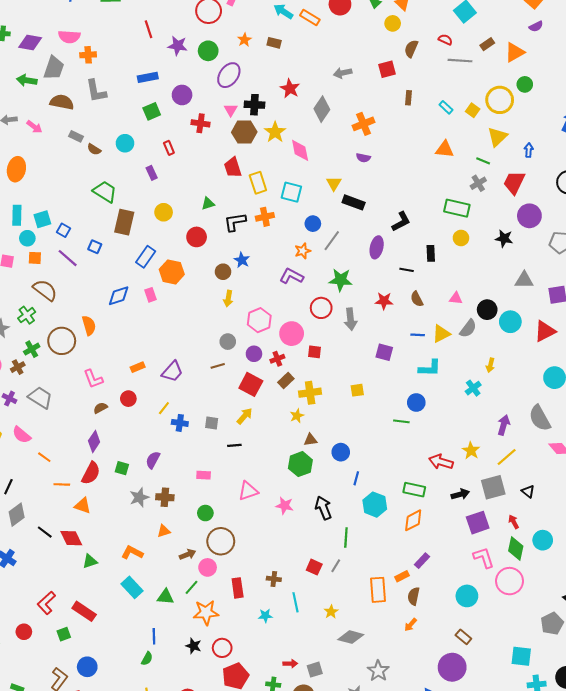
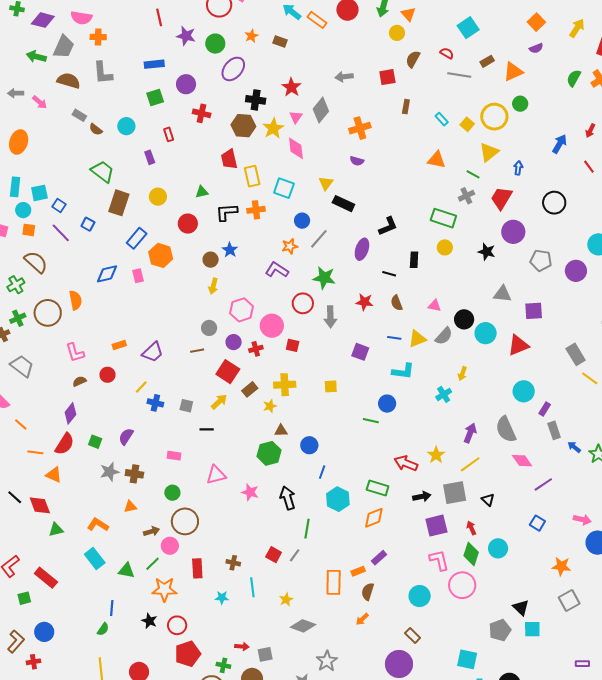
pink triangle: (231, 110) -> (296, 117), moved
brown rectangle: (286, 381) -> (250, 389), moved

